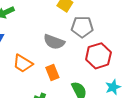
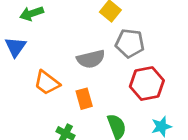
gray semicircle: (54, 42) -> (91, 59), turned -40

